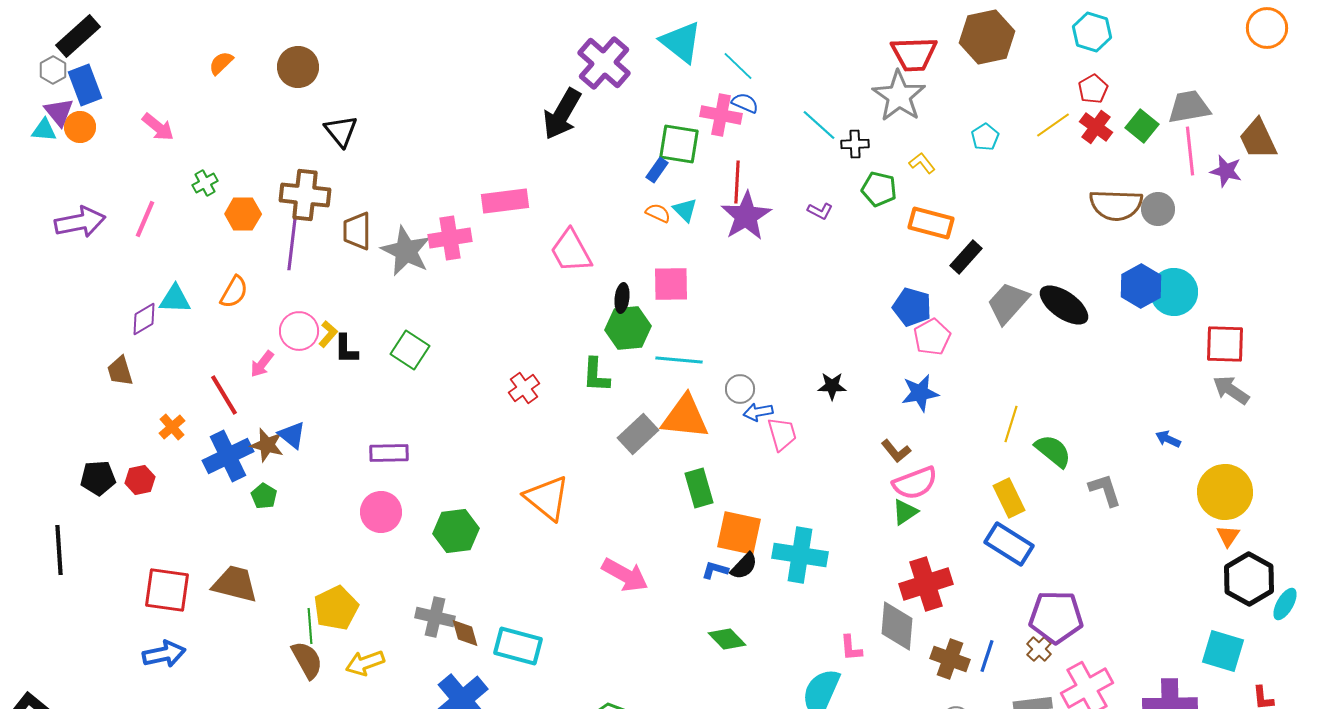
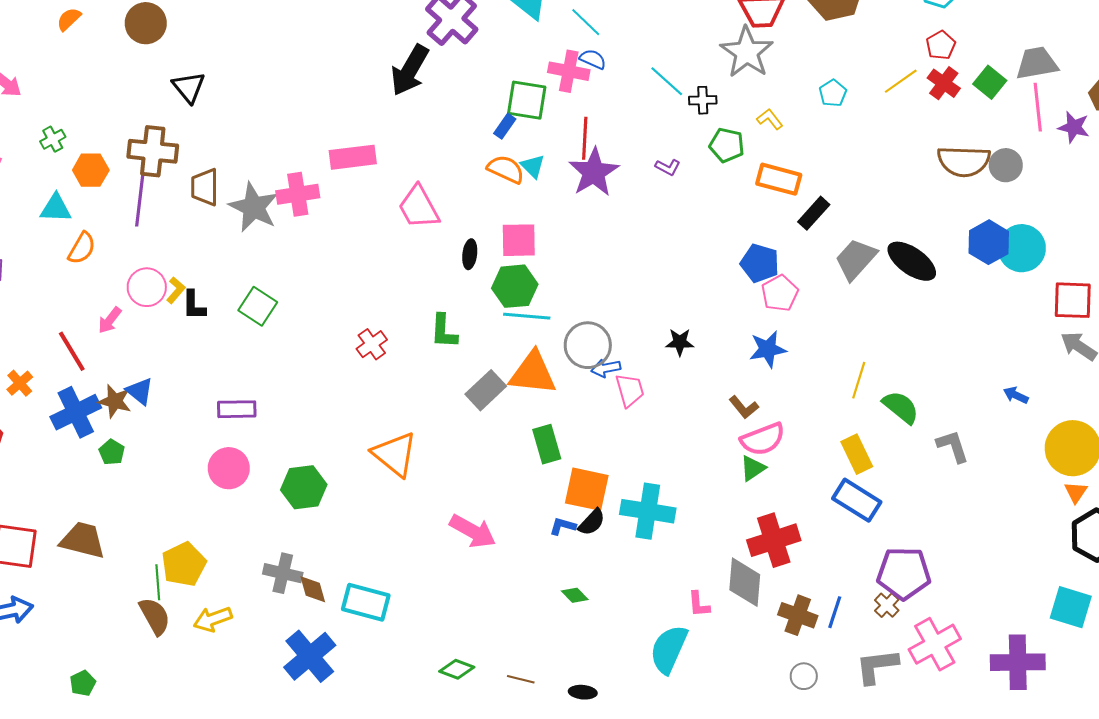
orange semicircle: (658, 213) -> (506, 169), size x1.5
cyan triangle: (175, 299) -> (56, 208), moved
green hexagon: (628, 328) -> (515, 286), moved
gray circle: (740, 389) -> (588, 345), size x1.6
green diamond: (727, 639) -> (575, 595), size x0.7

